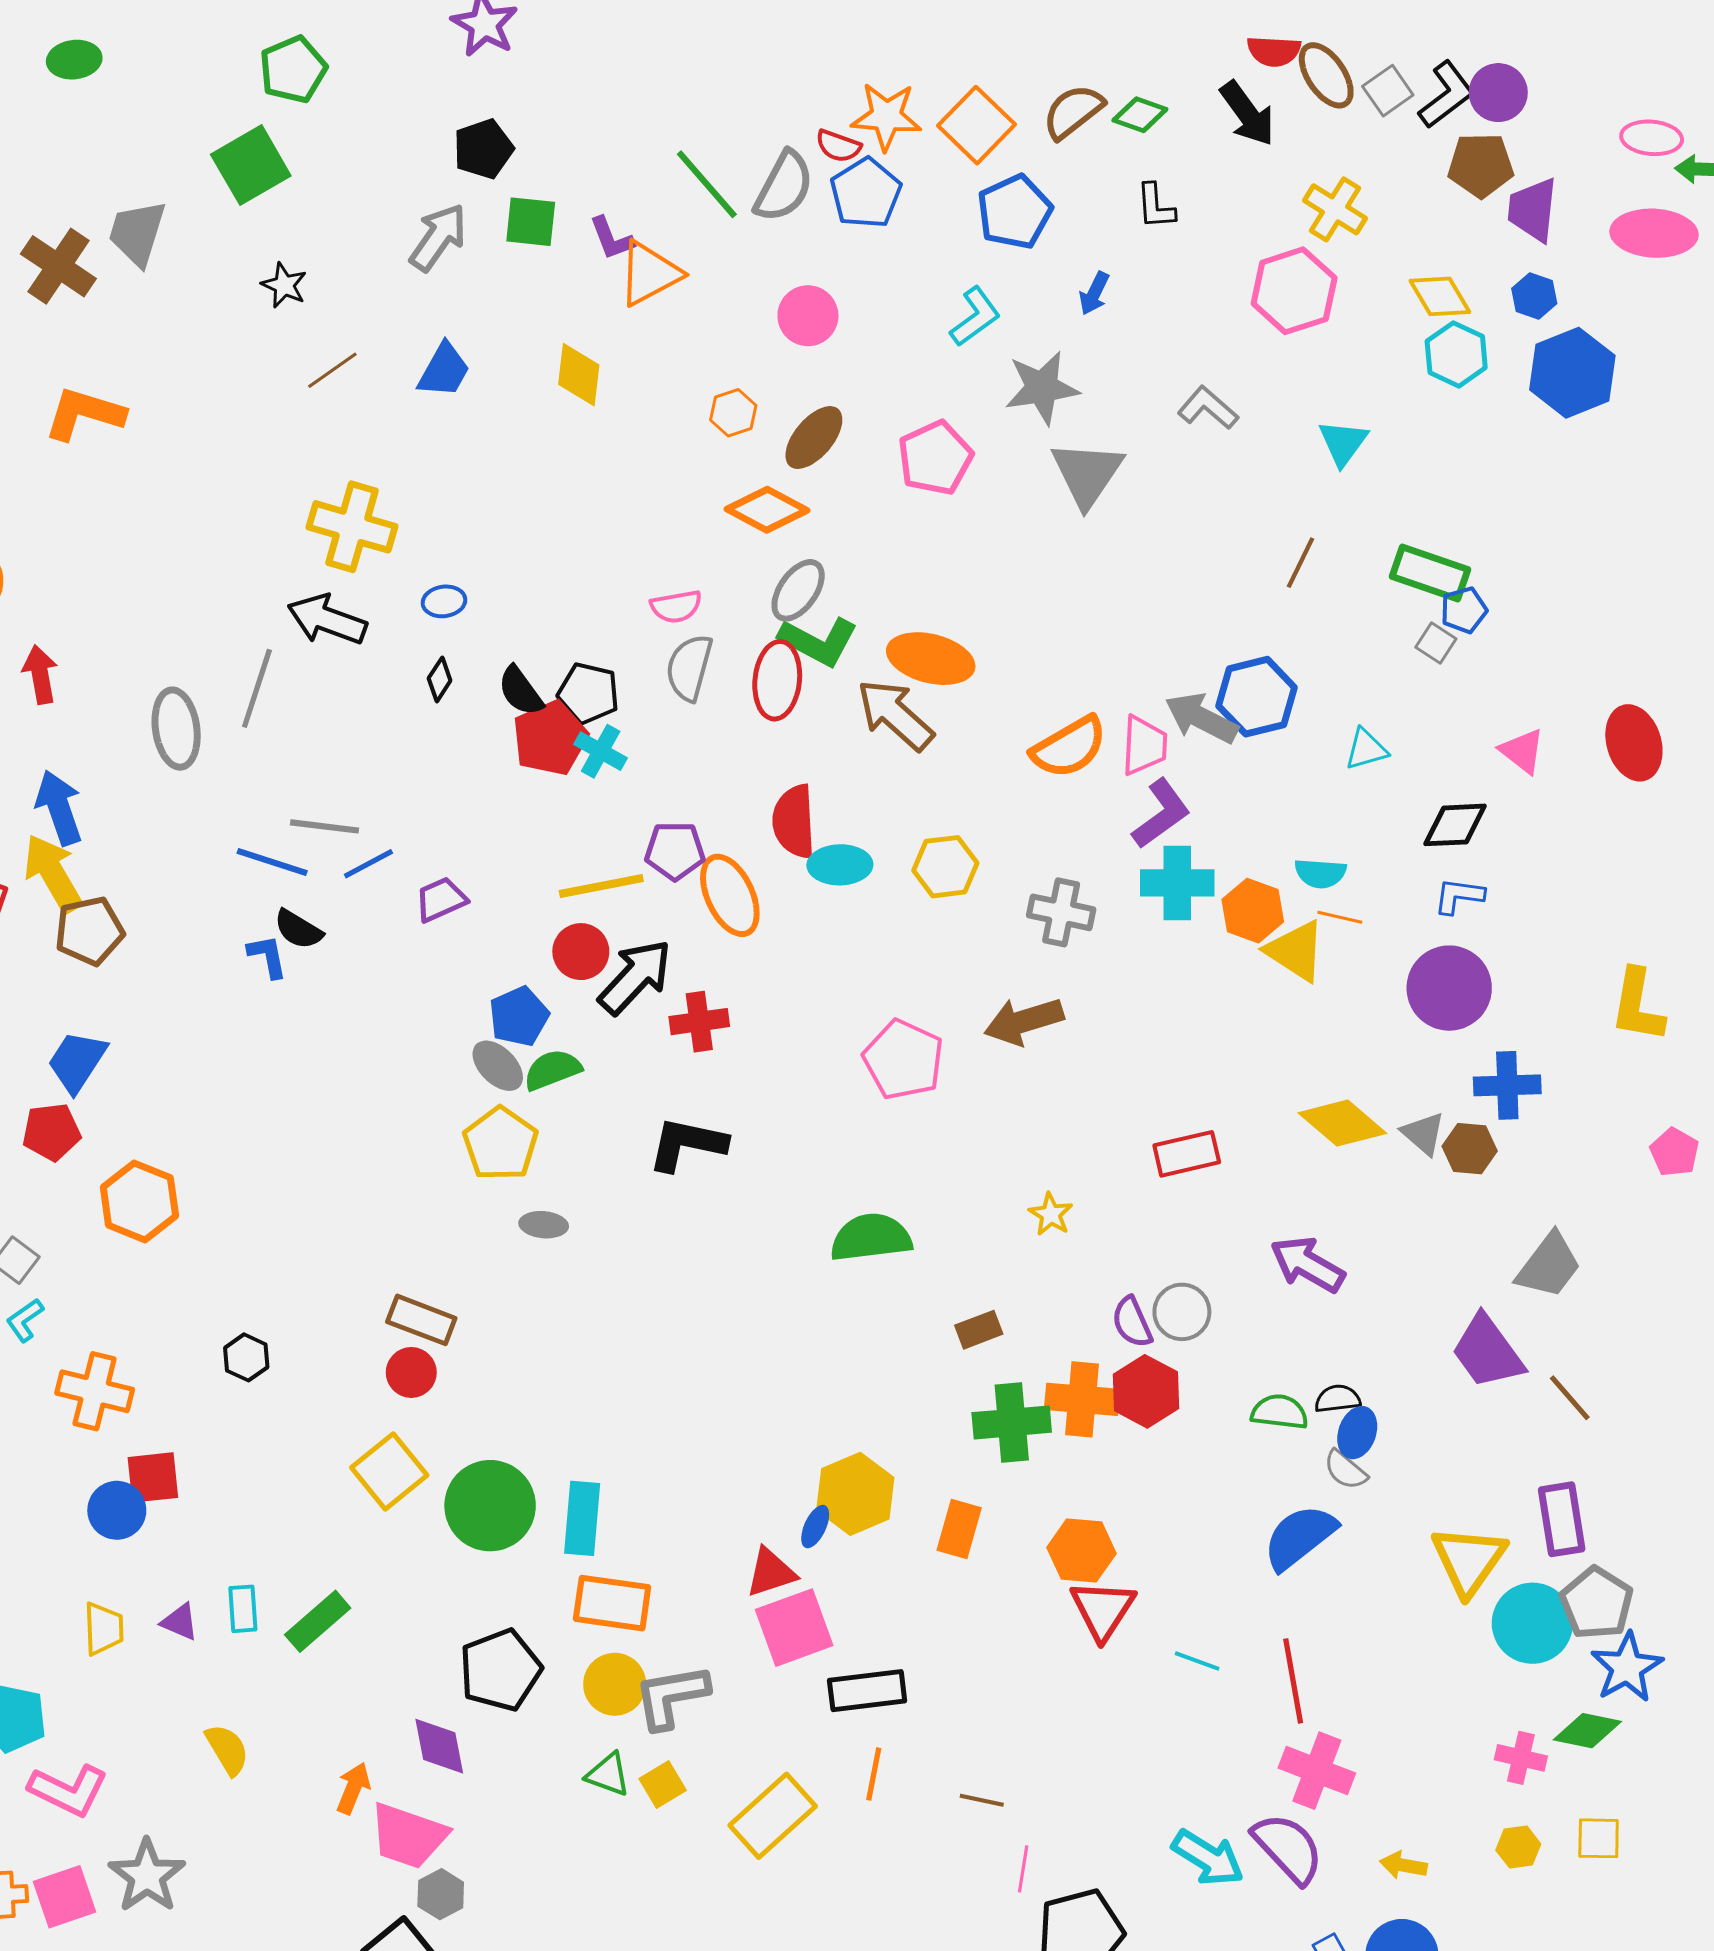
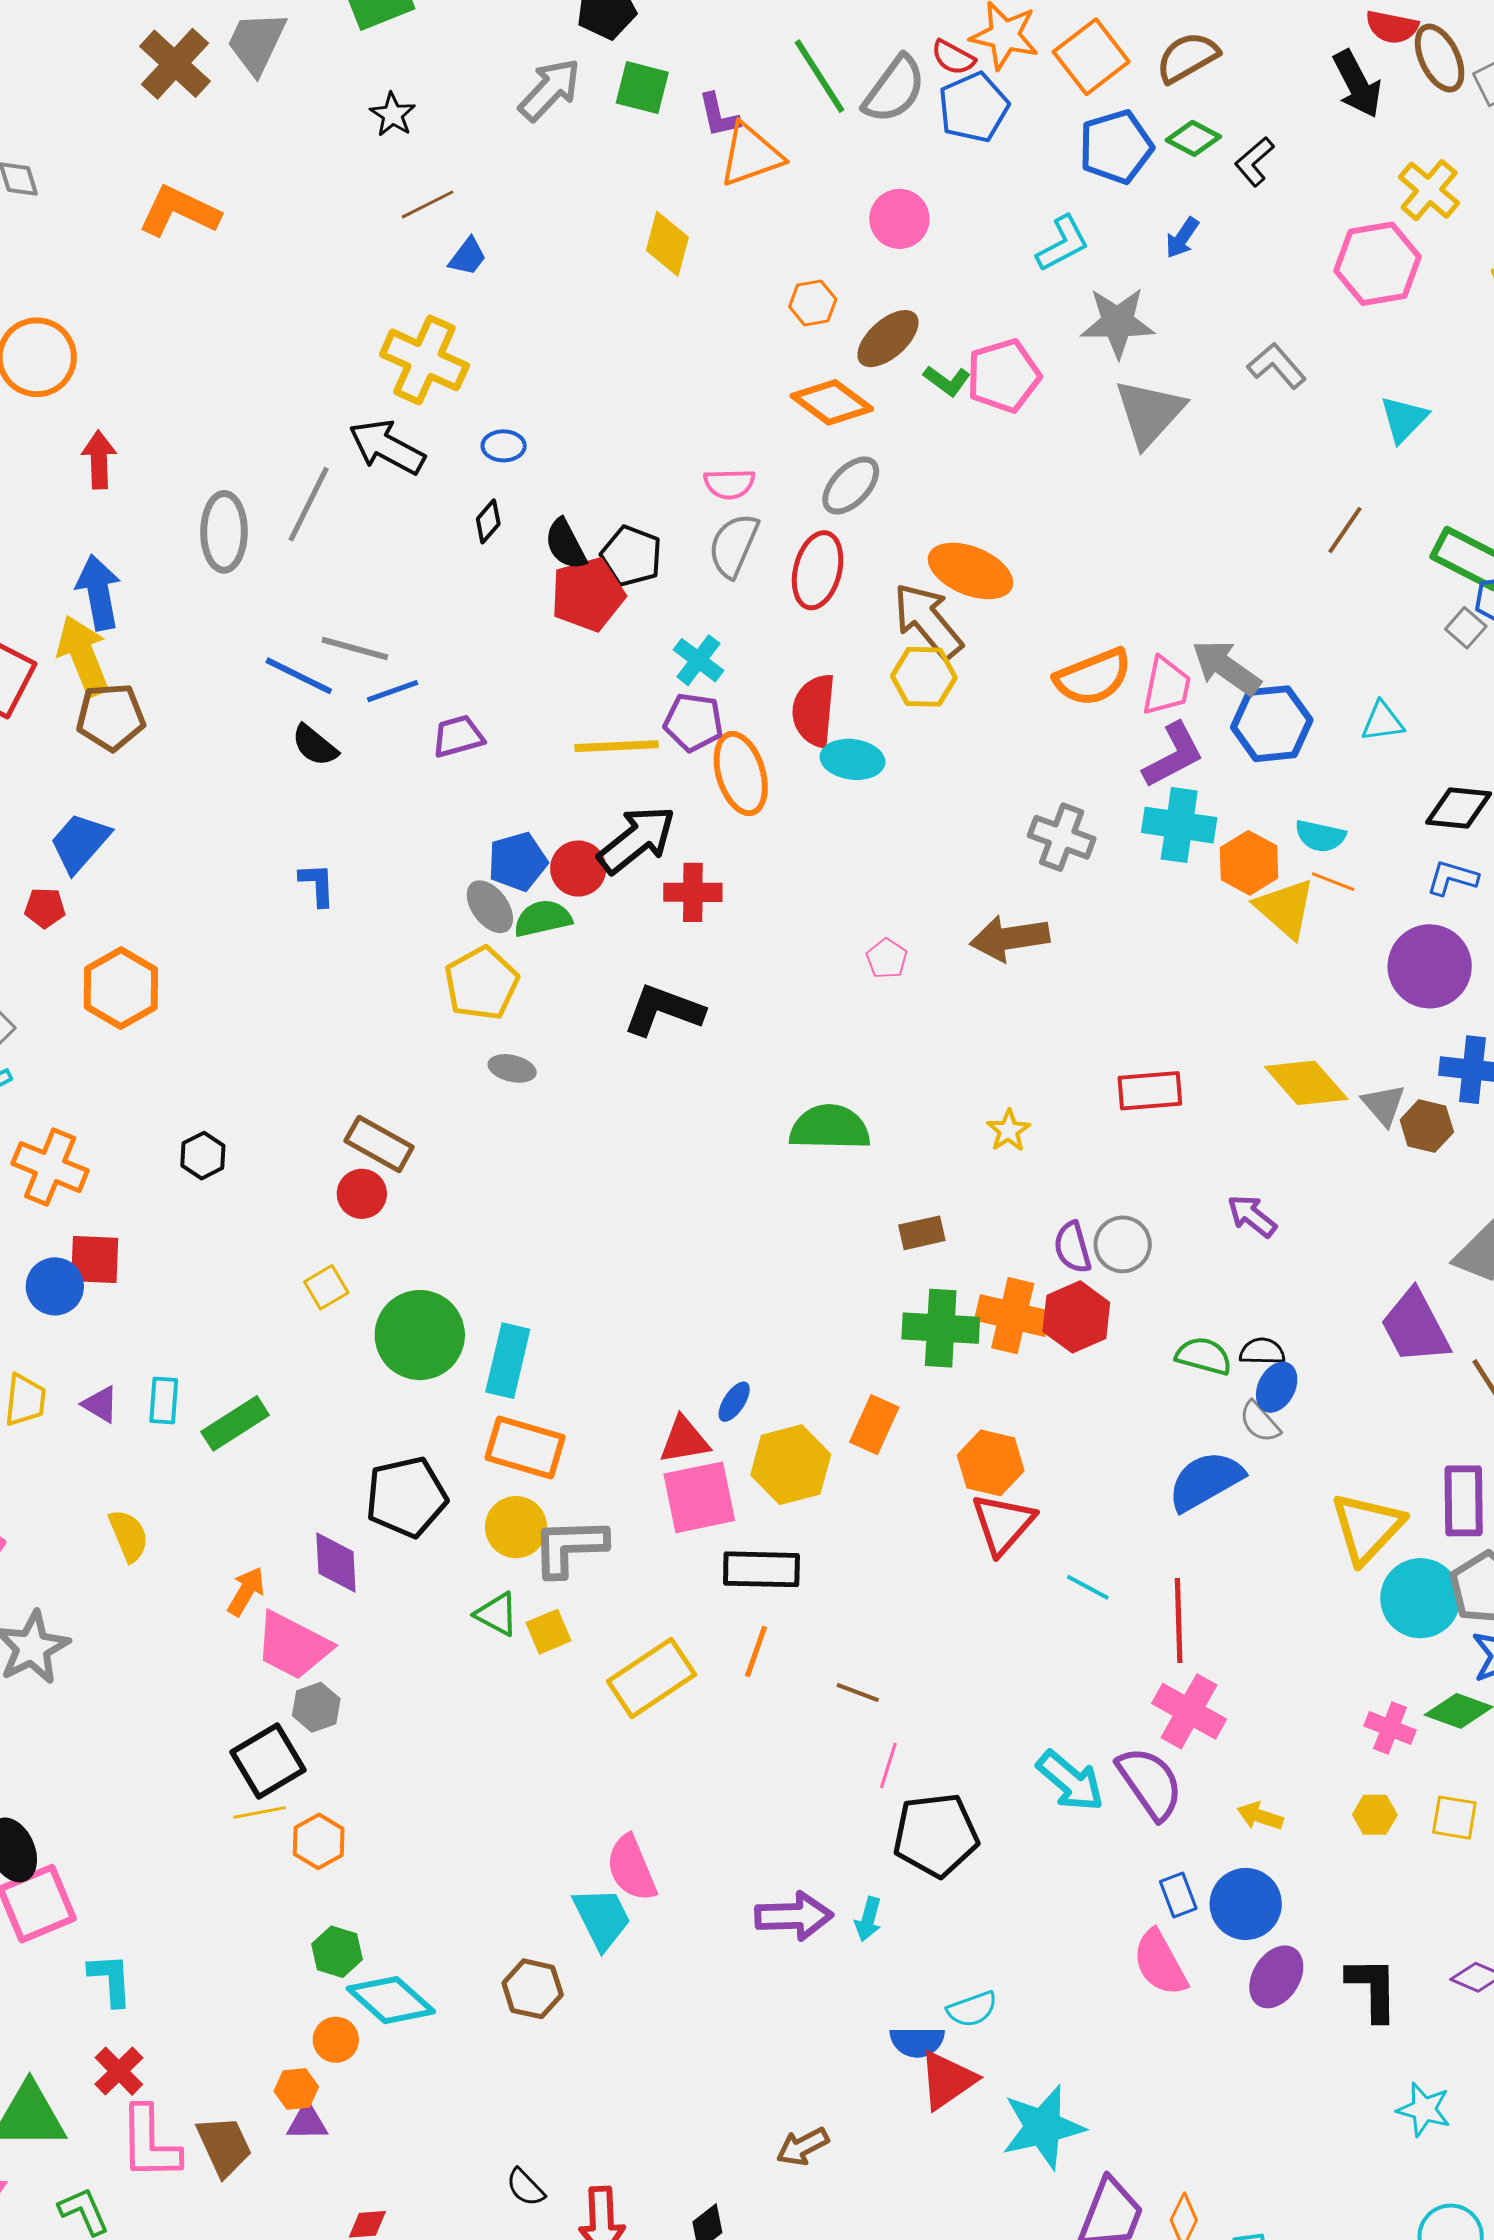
green diamond: (1140, 115) -> (1193, 138), moved
black L-shape: (1156, 206) -> (1254, 161), turned 45
blue trapezoid: (444, 370) -> (468, 257), moved, size x0.7
green L-shape: (818, 641) -> (947, 381), moved, size x0.6
blue hexagon: (1257, 697) -> (1272, 724), moved
cyan cross: (601, 751) -> (698, 660), moved
yellow hexagon: (945, 867) -> (924, 677), moved
red circle: (581, 952) -> (578, 869), moved
blue L-shape: (267, 956) -> (317, 885), moved
pink pentagon: (903, 1060) -> (887, 959), size x0.5
red pentagon: (51, 1132) -> (45, 908), size x0.7
purple arrow: (1307, 1264) -> (1252, 1216), size x0.7
yellow square: (389, 1471) -> (326, 1287), size x0.6
yellow hexagon: (855, 1494) -> (791, 1465), moved

